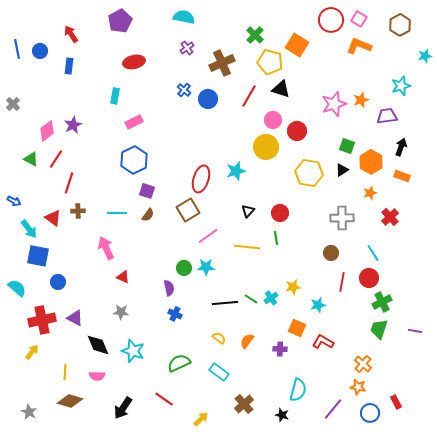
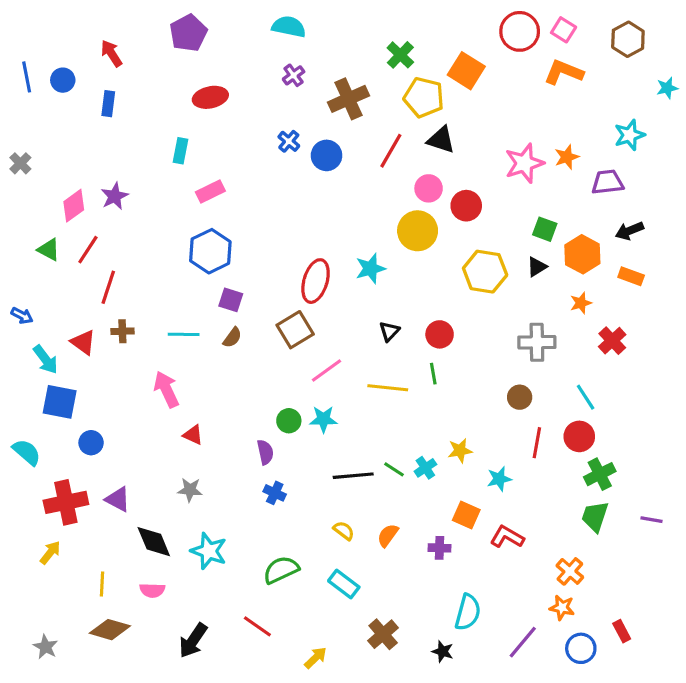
black arrow: (401, 147) -> (630, 231), turned -132

